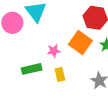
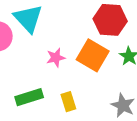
pink star: (54, 51) -> (56, 58), moved

